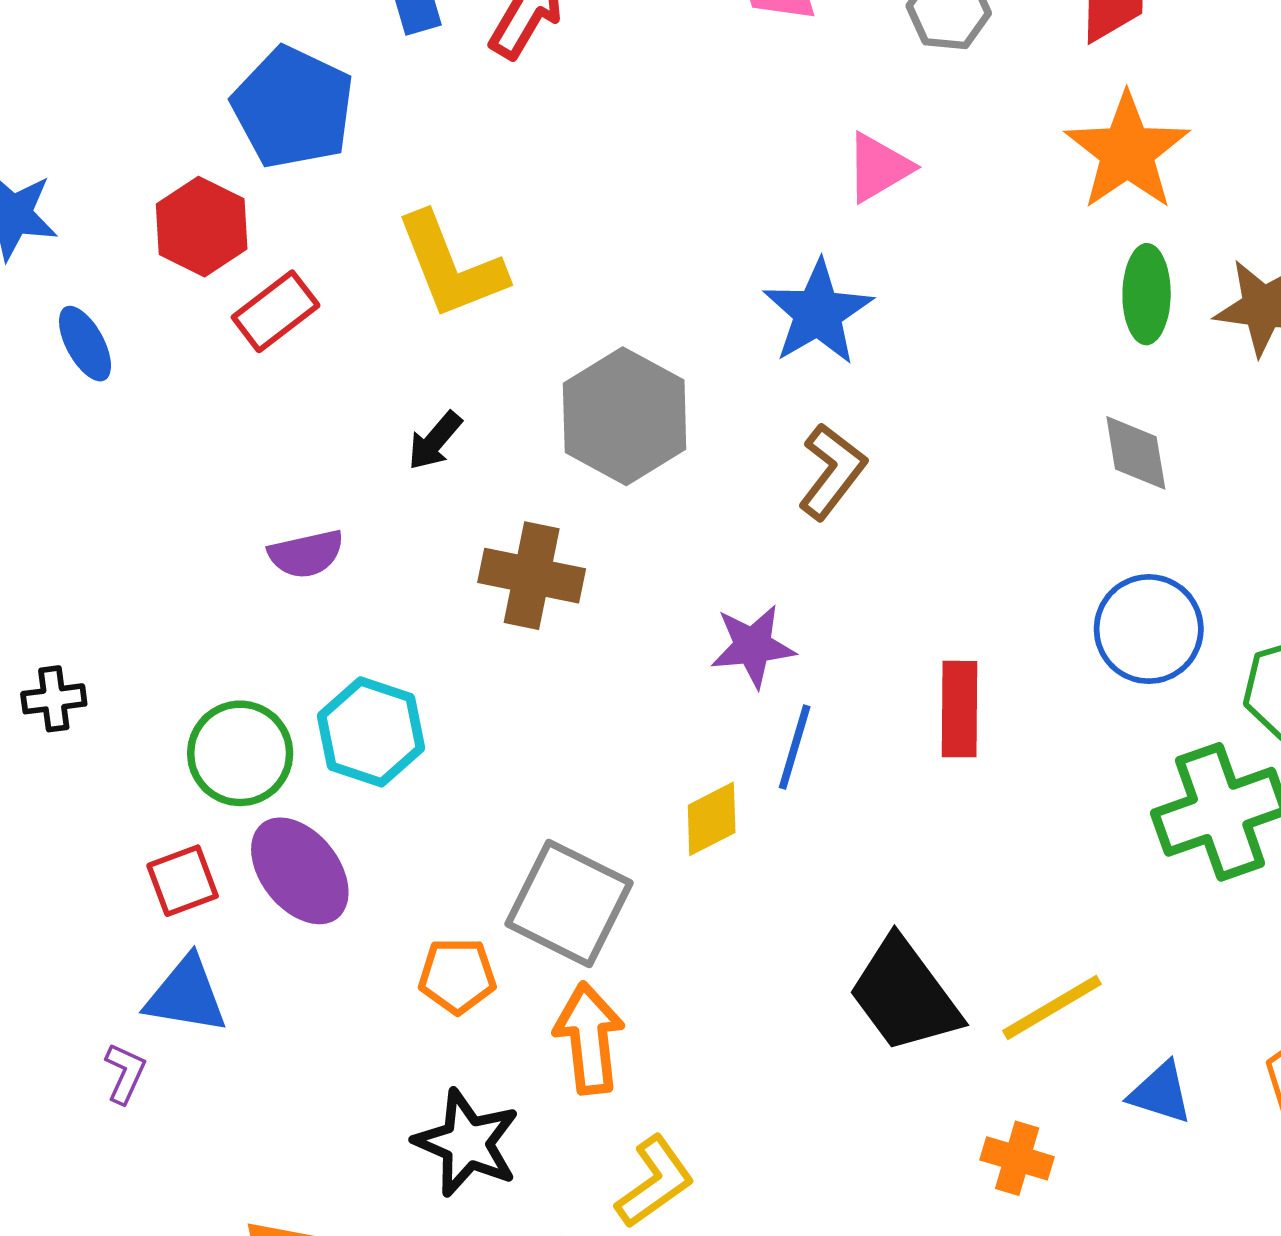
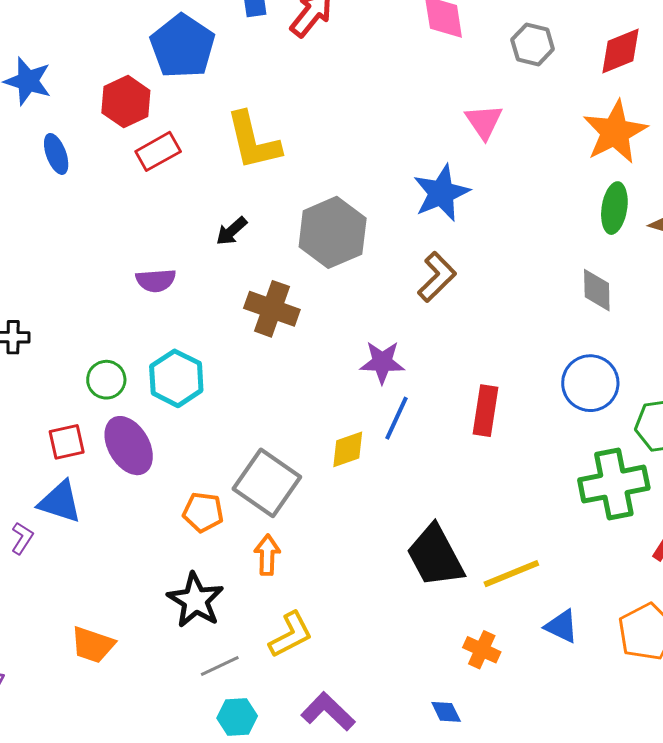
pink triangle: (879, 168) -> (484, 122), turned -42
green circle: (240, 753) -> (106, 380), size x0.7
orange arrow: (589, 1038) -> (267, 555), size x0.7

